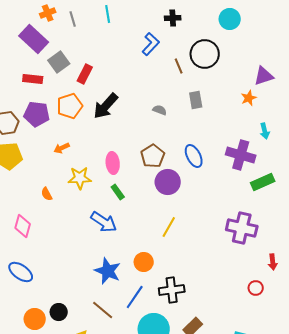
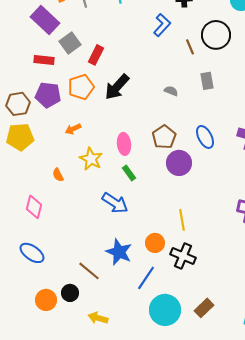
yellow star: (80, 178) -> (91, 159), turned 30
yellow line: (169, 227) -> (182, 220), moved, turned -40
black cross: (172, 290) -> (183, 256), moved, turned 30
brown line: (103, 310) -> (89, 271), moved

